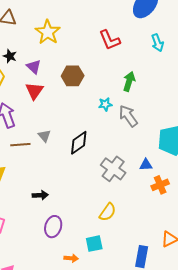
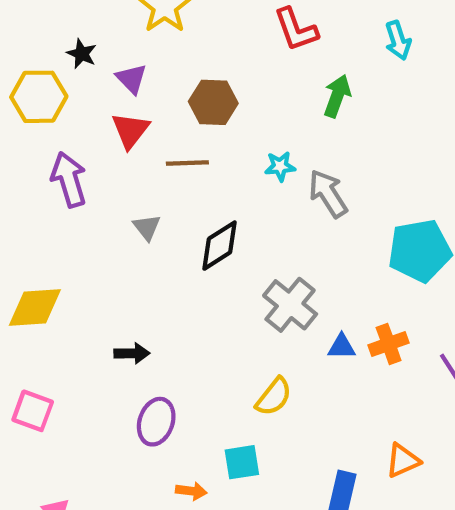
green arrow: (129, 81) -> (337, 96), moved
brown line: (20, 145) -> (187, 163), moved
blue triangle: (146, 165) -> (342, 347), moved

